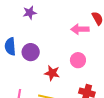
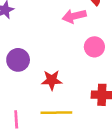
pink circle: (78, 60) -> (94, 47), moved

